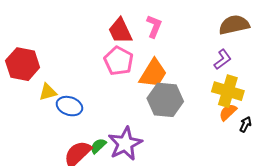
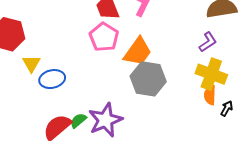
yellow triangle: (48, 92) -> (31, 64), turned -48
blue ellipse: (69, 106) -> (52, 79), turned -35
orange semicircle: (228, 112) -> (210, 95), turned -48

